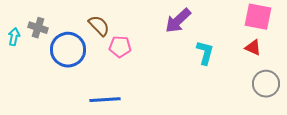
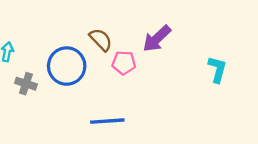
purple arrow: (178, 21) -> (157, 39), moved
gray cross: (38, 28) -> (26, 84), moved

